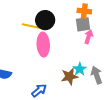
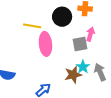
black circle: (45, 20) -> (62, 17), moved
gray square: (83, 24) -> (80, 44), moved

